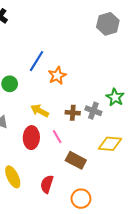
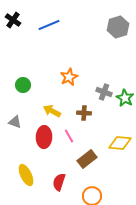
blue line: (37, 61) -> (49, 25), moved, turned 35
gray cross: (93, 111) -> (104, 92), moved
brown rectangle: (76, 160) -> (87, 159), turned -66

